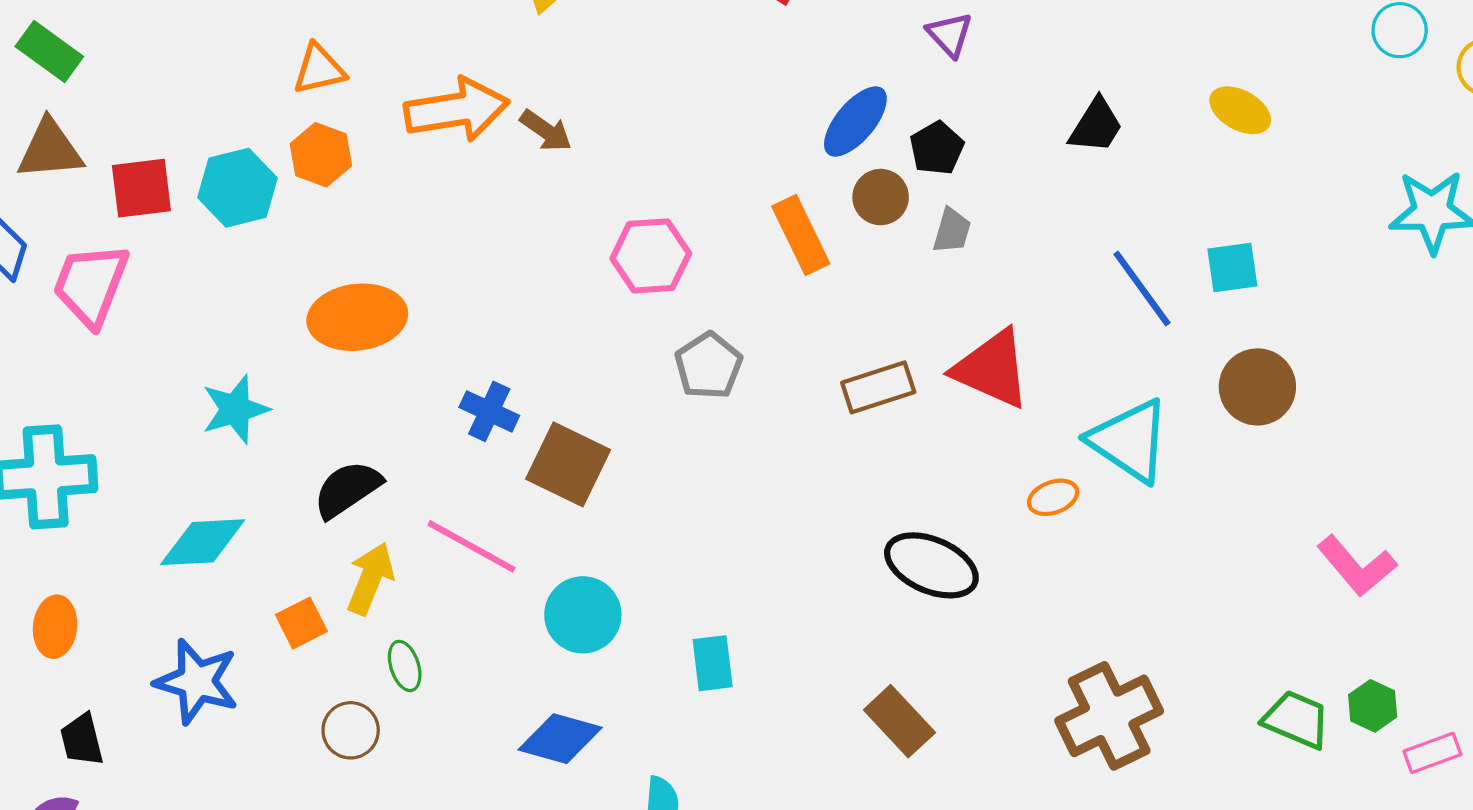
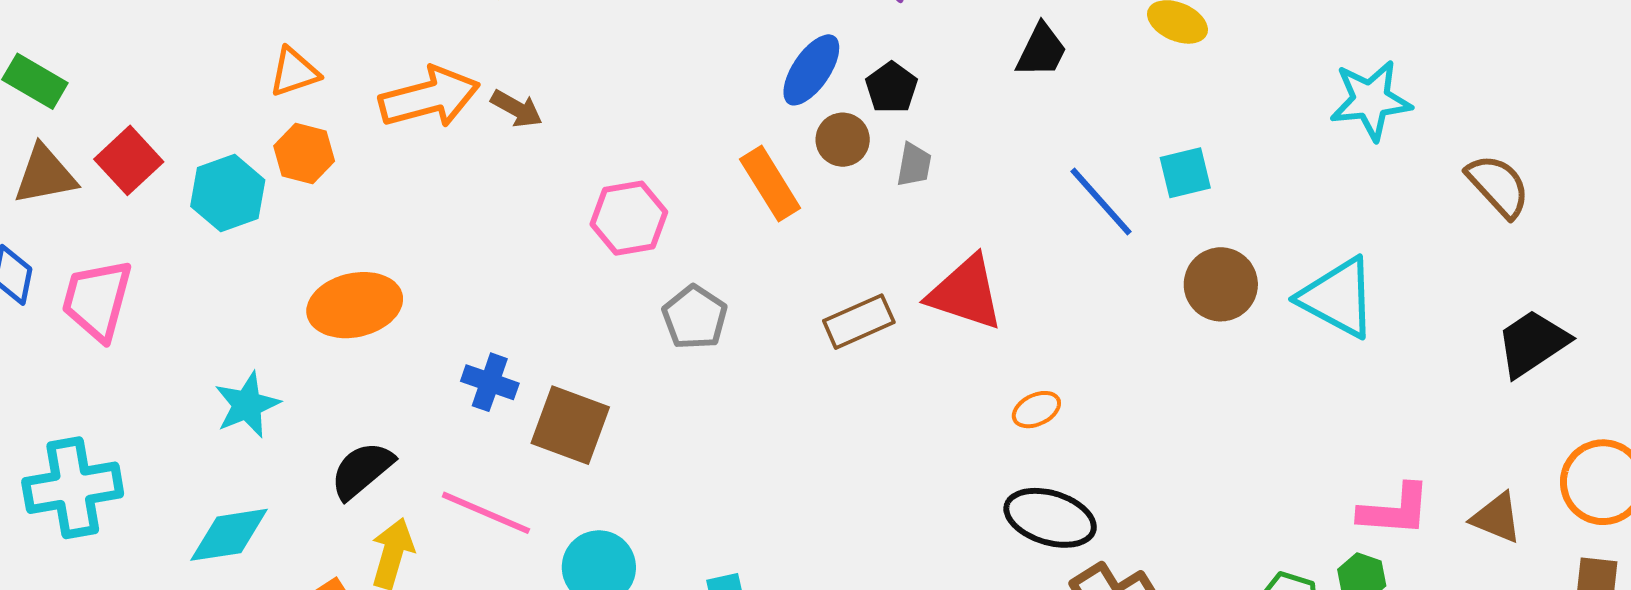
red square: (141, 188) -> (129, 160), moved, turned -30
cyan triangle: (1130, 441) -> (1338, 298), moved
black ellipse: (931, 565) -> (1050, 518), moved
pink L-shape: (1357, 566) -> (1395, 510), moved, turned -40

